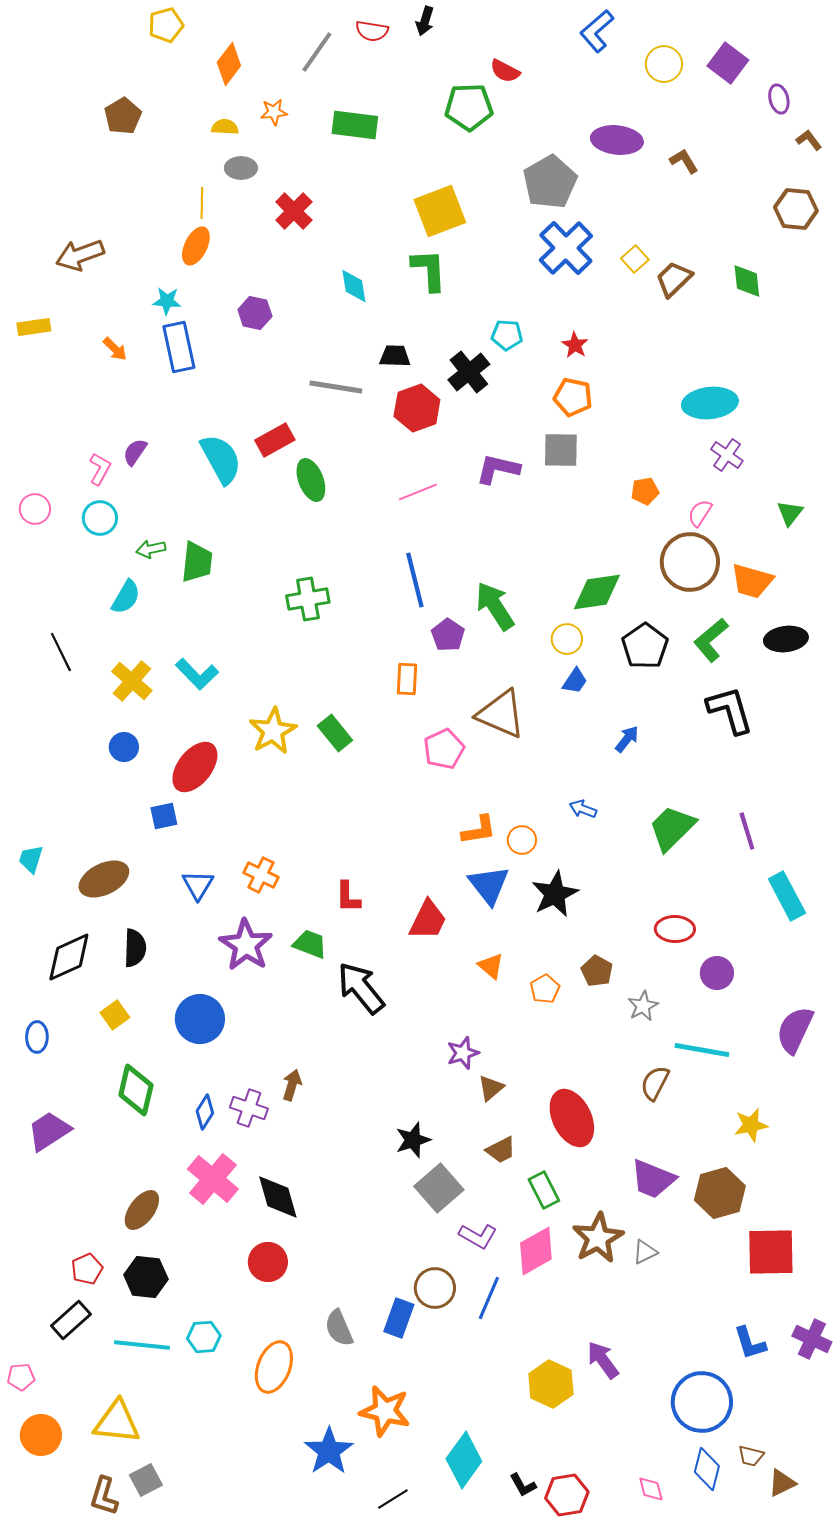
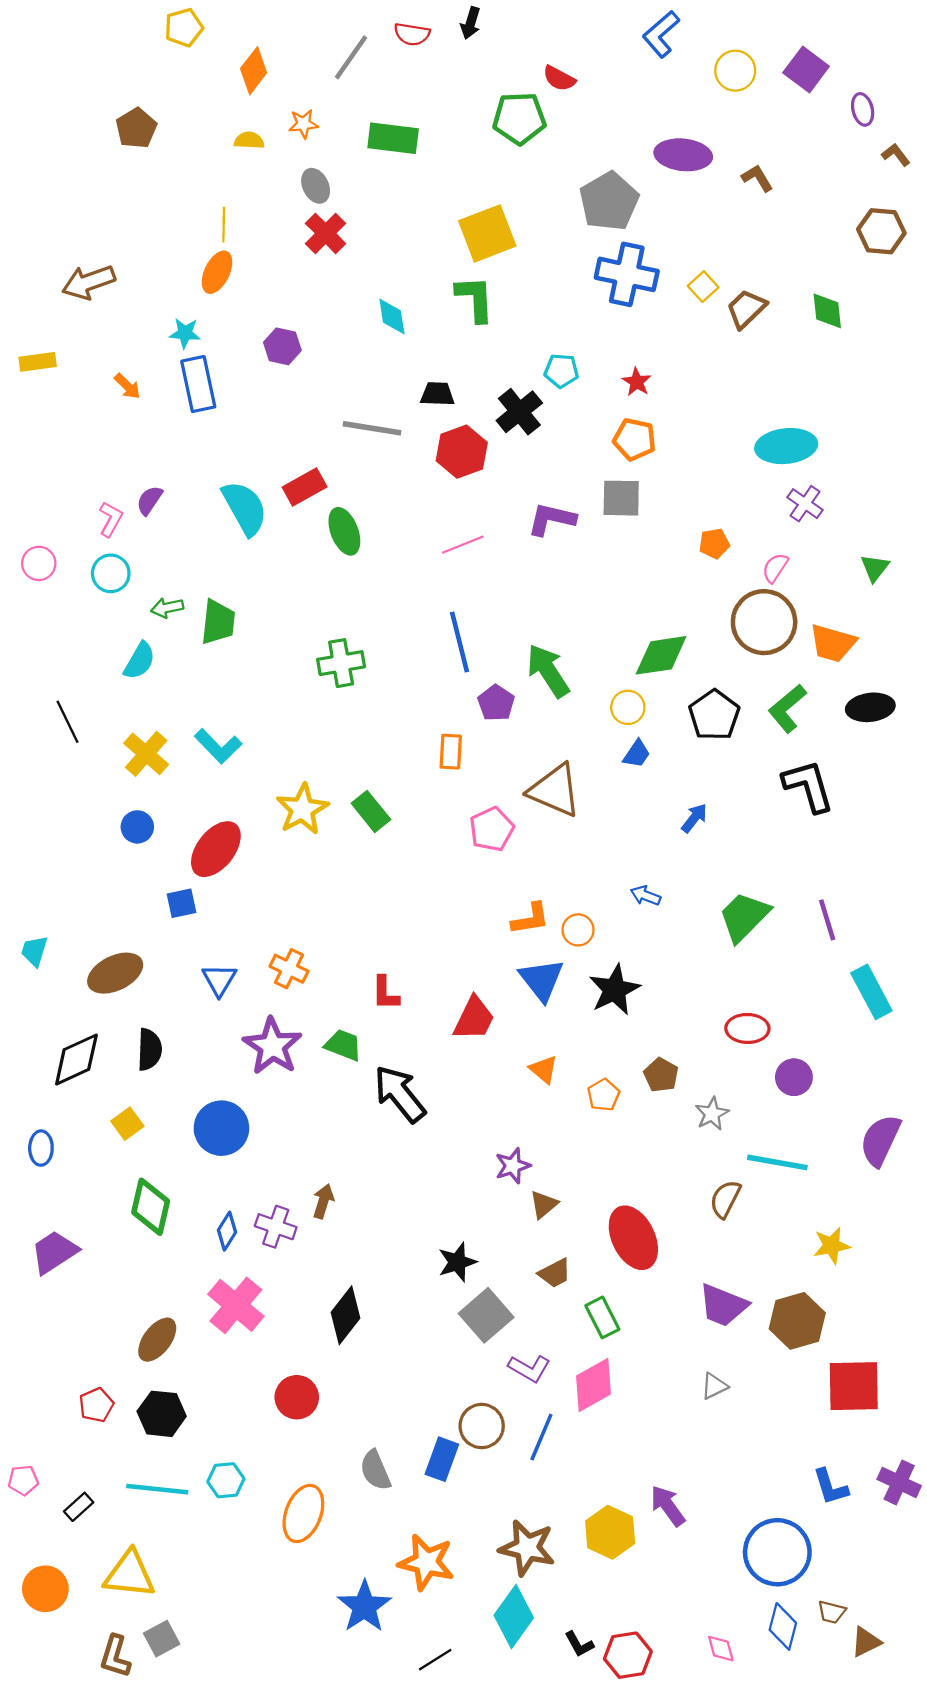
gray ellipse: (241, 168) -> (316, 186), moved, turned 64
blue cross: (566, 248) -> (627, 274), turned -34
black diamond: (278, 1197) -> (345, 1315), moved, turned 54
brown star: (598, 1238) -> (527, 1548), moved, turned -30
black rectangle: (71, 1320) -> (79, 1507), moved, size x0.7
pink pentagon: (21, 1377) -> (23, 1480), moved

